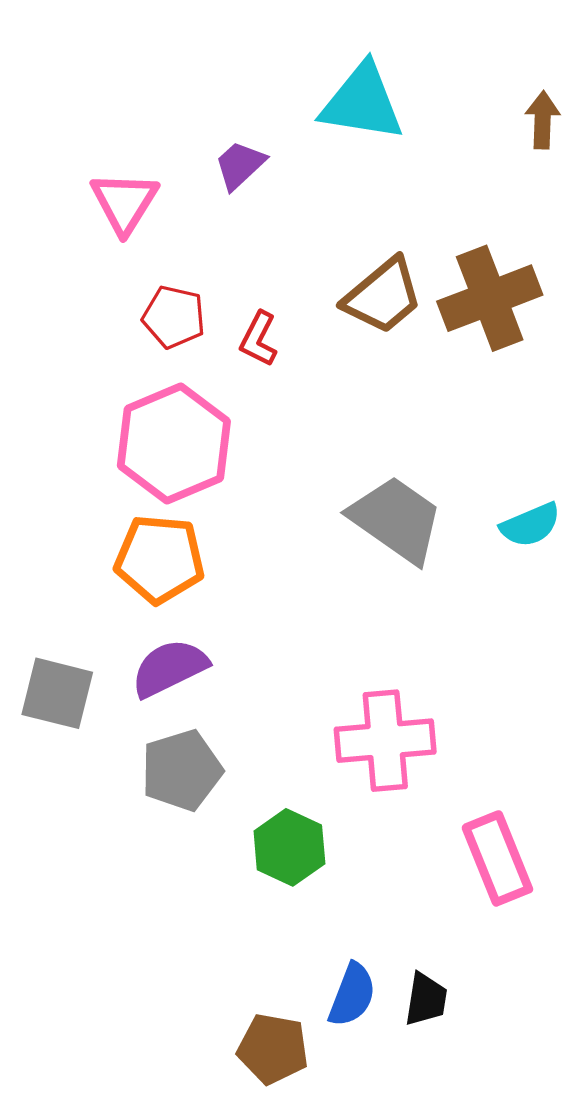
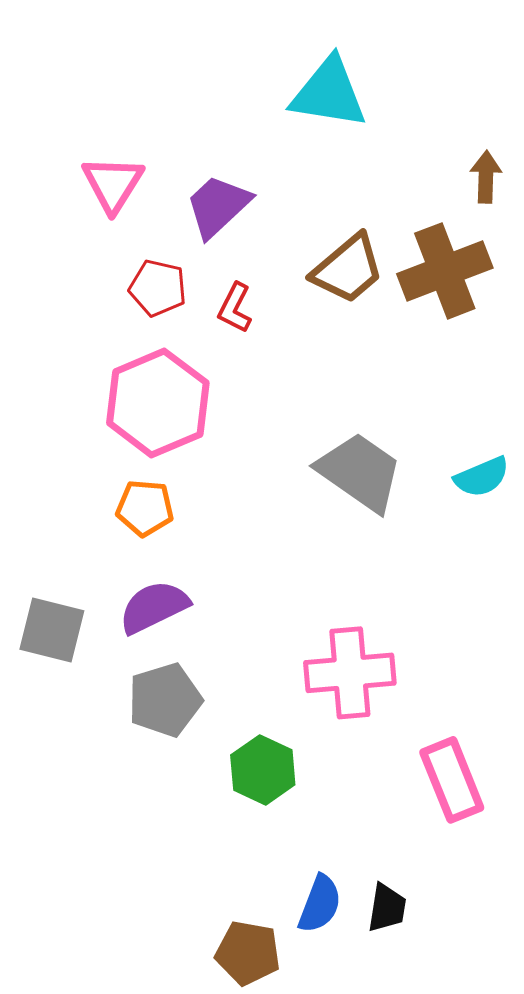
brown arrow: (543, 120) -> (486, 177), moved
purple trapezoid: (240, 165) -> (218, 206), moved, size x1.4
orange pentagon: (160, 559) -> (145, 508), size x0.7

